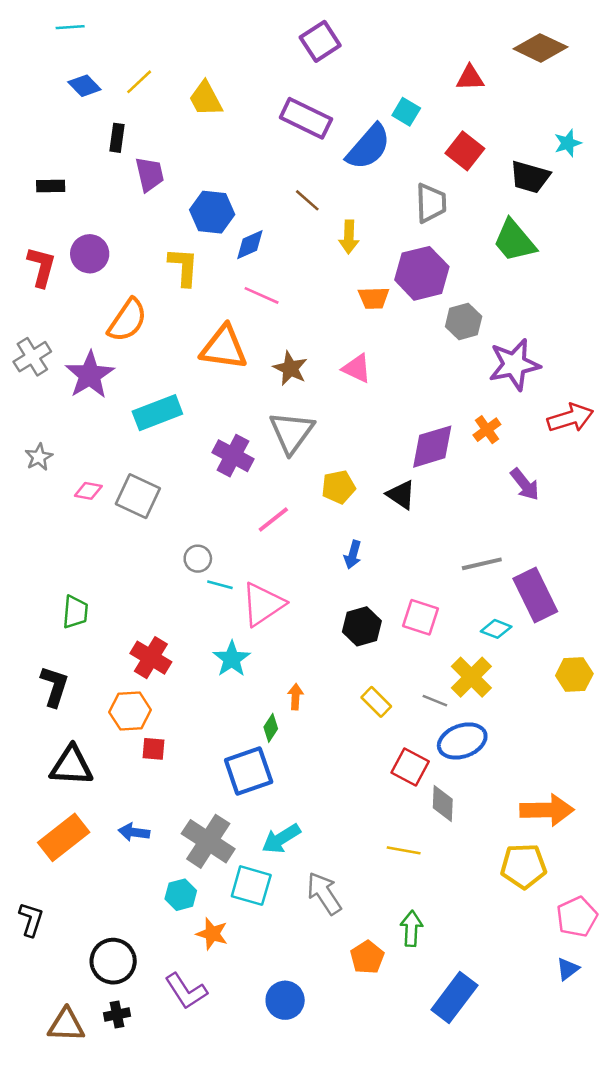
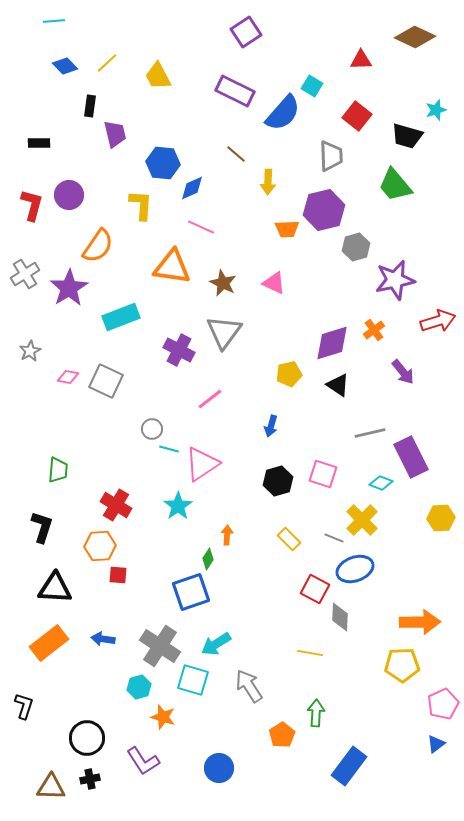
yellow pentagon: (338, 487) -> (289, 374), moved
black triangle: (401, 495) -> (338, 385), moved

